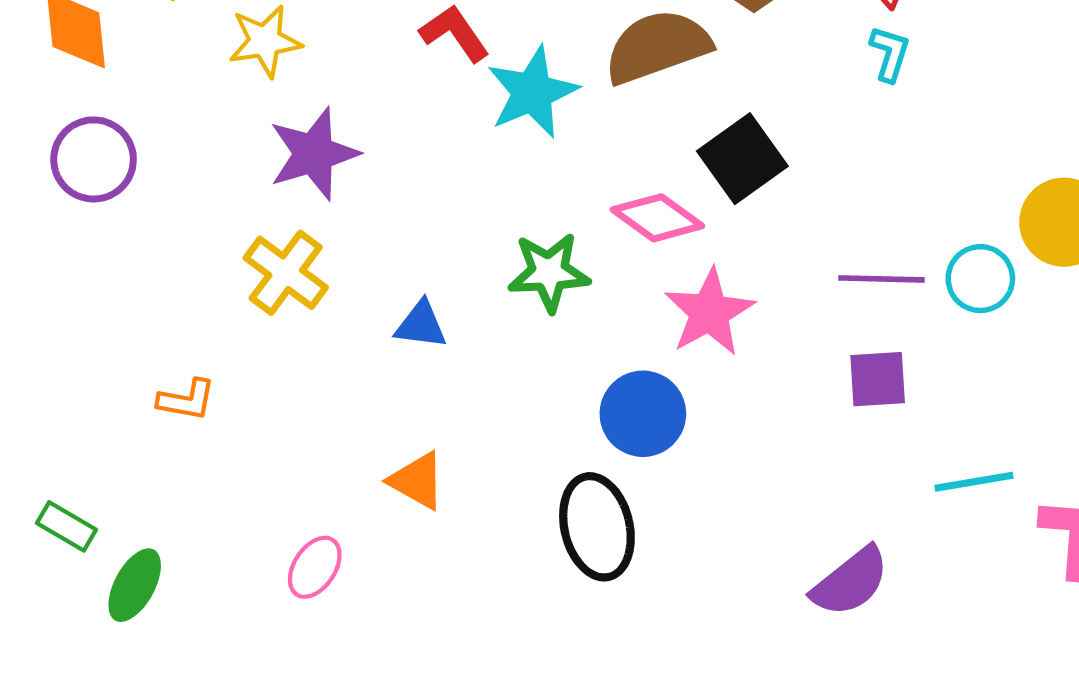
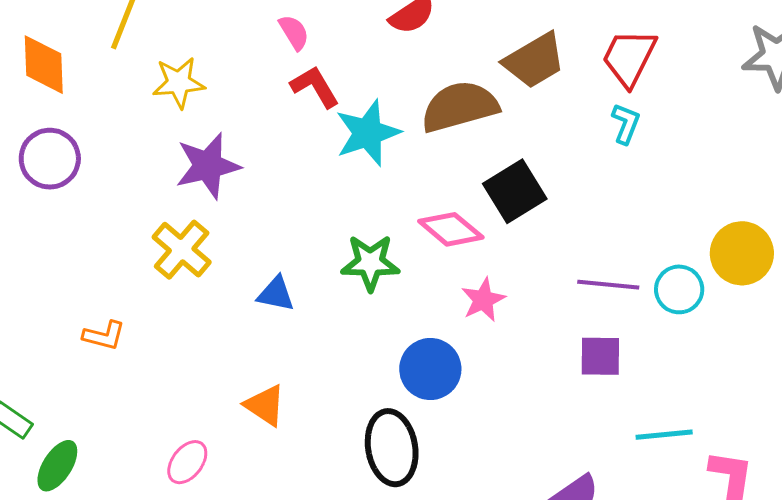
pink star: (709, 312) -> (483, 300), size x0.7

